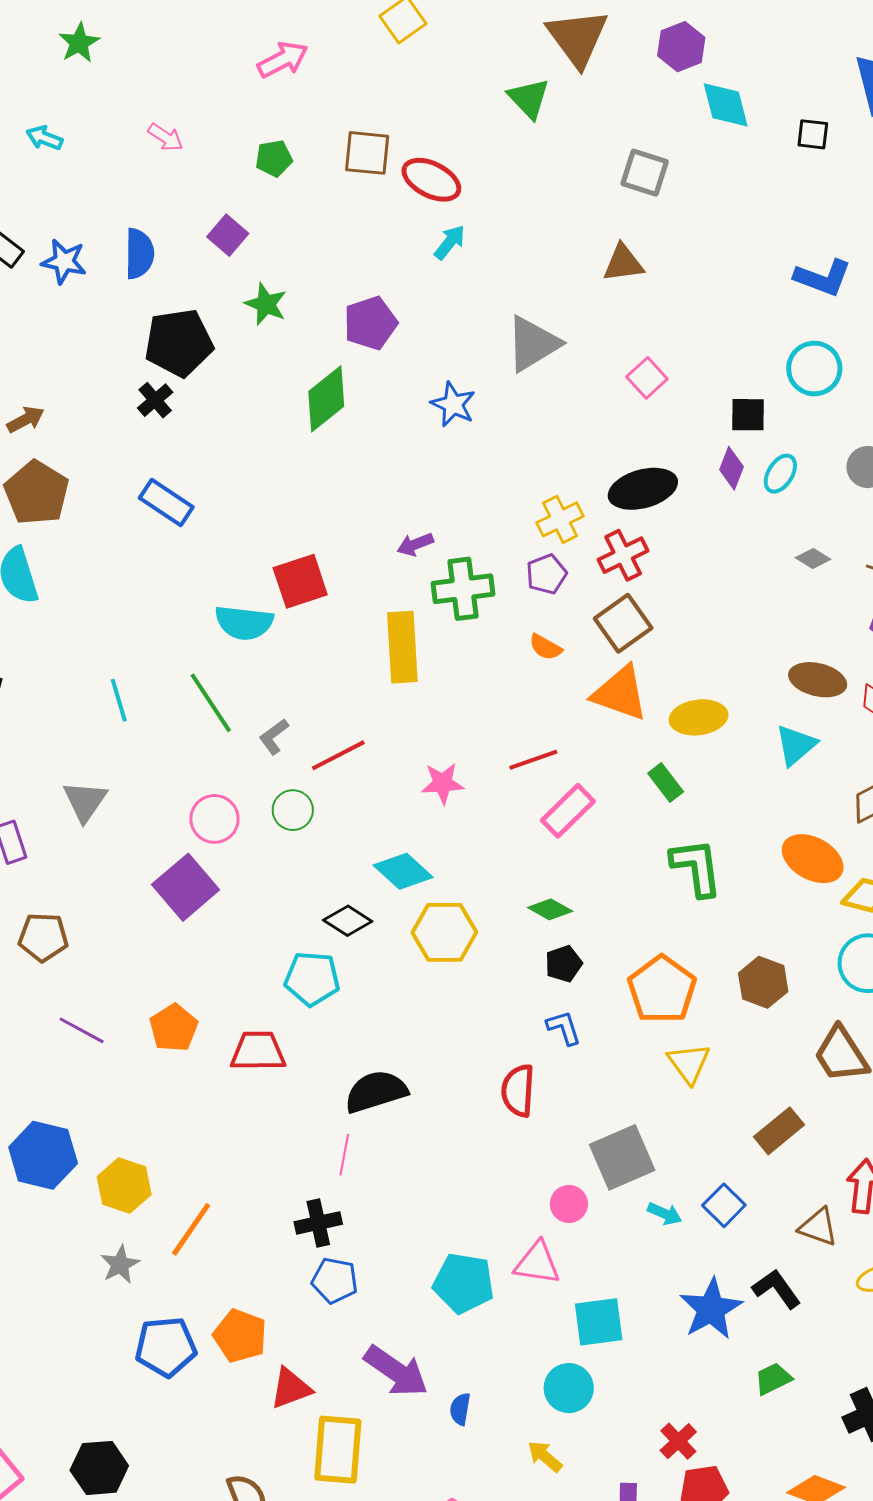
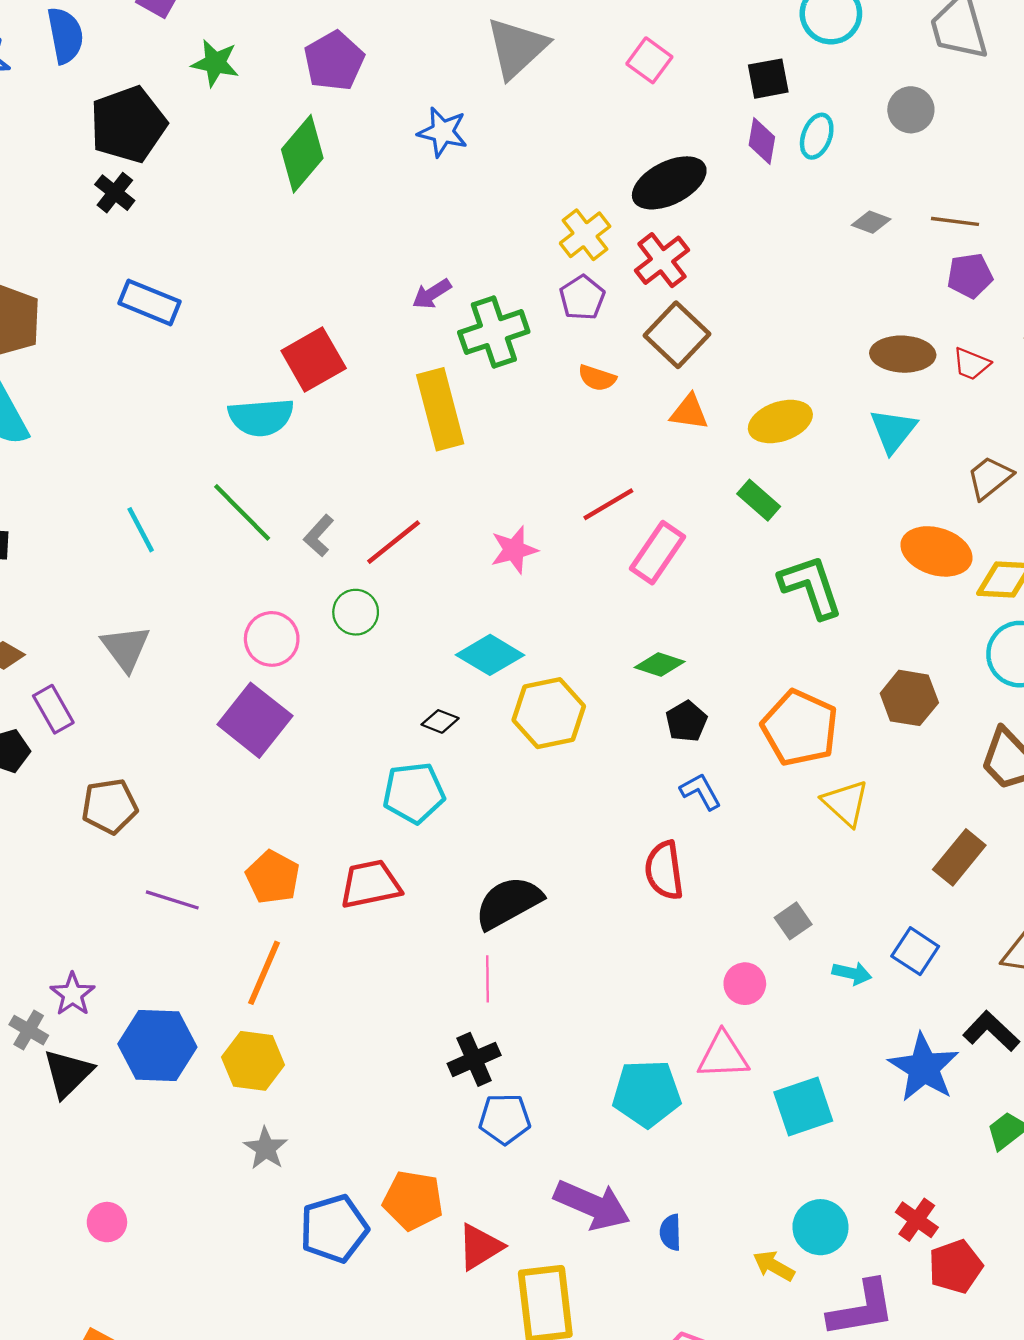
orange triangle: (620, 693) -> (689, 412), size x0.6
black diamond: (348, 921) -> (440, 721), size x0.7
gray square: (622, 1157) -> (793, 921), size x0.5
orange line: (191, 1229) -> (264, 973), moved
cyan circle: (569, 1388) -> (820, 1227), moved

